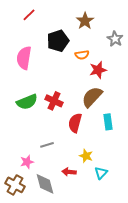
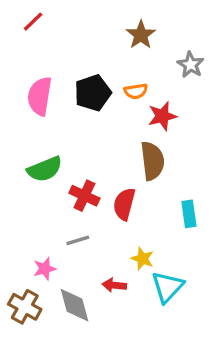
red line: (29, 15) -> (33, 22), moved
black pentagon: (58, 41) -> (93, 93), moved
brown semicircle: (92, 97) -> (152, 161), turned 130
red cross: (54, 101) -> (84, 196), moved
cyan rectangle: (108, 122) -> (189, 214), moved
cyan triangle: (101, 173) -> (167, 287), size x1.5

